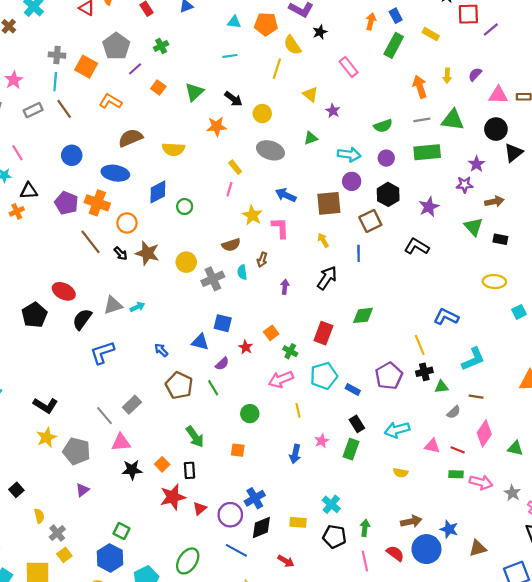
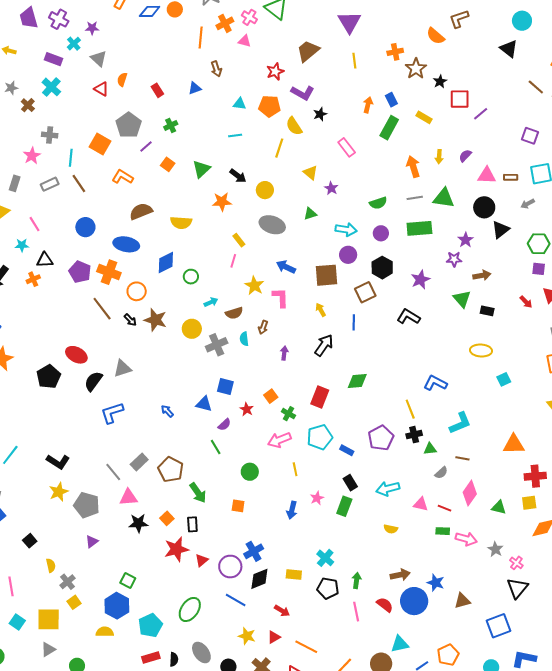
gray cross: (57, 55) -> (50, 135), moved
cyan arrow: (137, 307) -> (211, 302), moved
brown pentagon: (179, 385) -> (171, 470), moved

